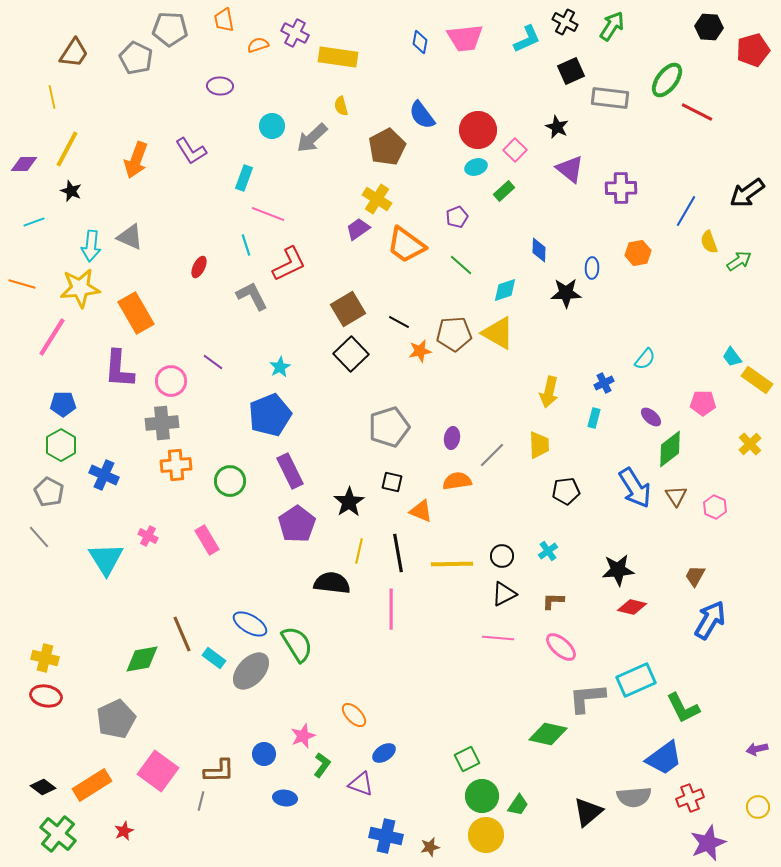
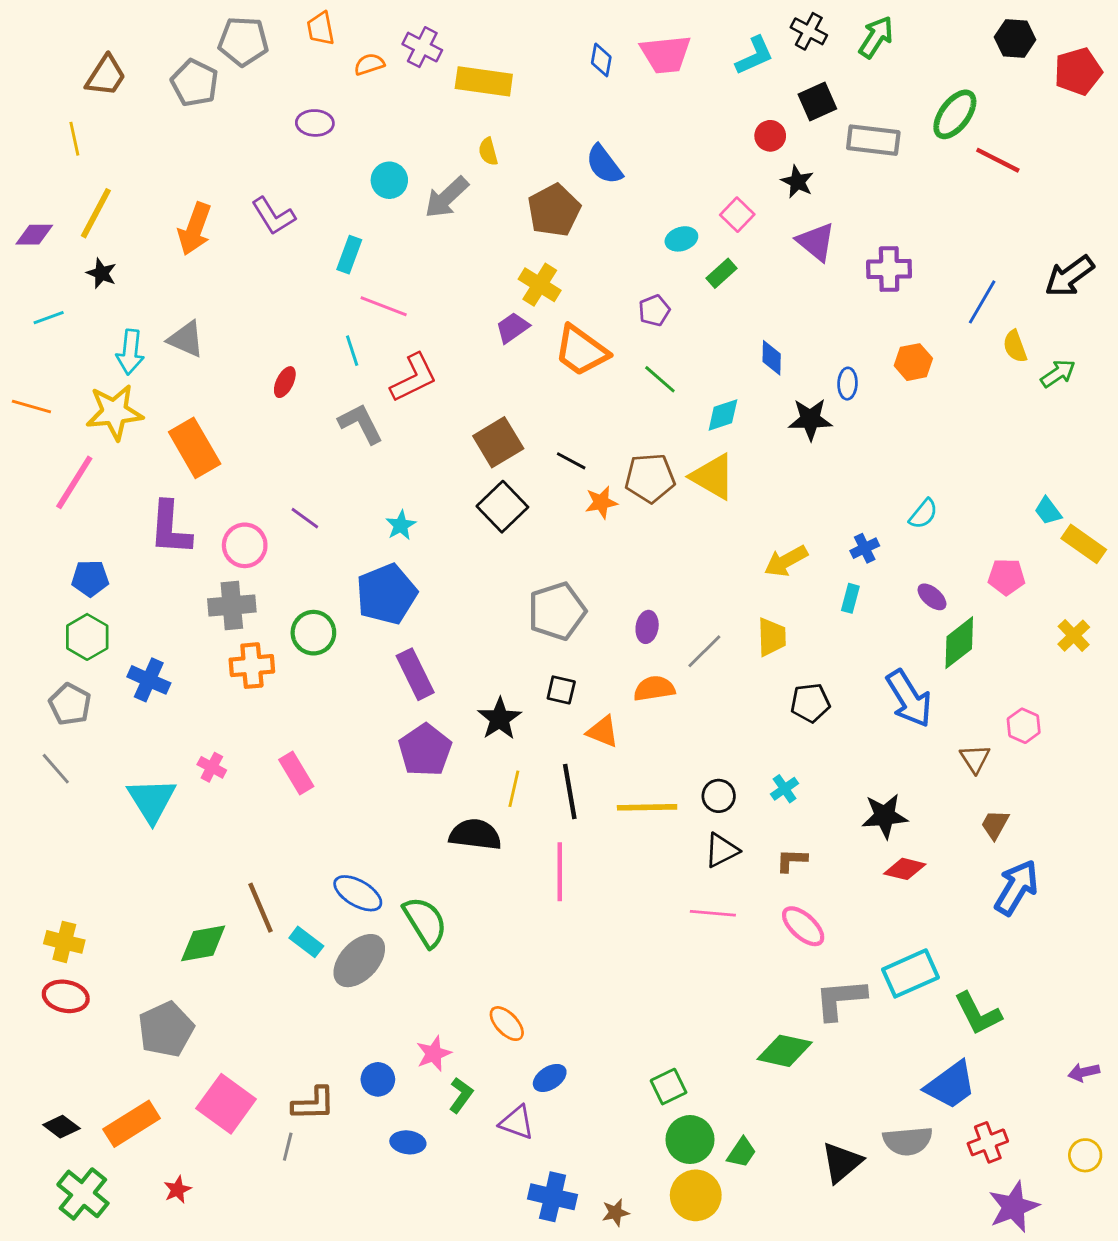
red circle: (478, 130) -> (770, 136), moved, size x0.6
yellow arrow: (549, 392) -> (786, 561), turned 48
green circle: (230, 481) -> (313, 633), moved
brown triangle: (676, 496) -> (975, 759), moved

